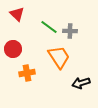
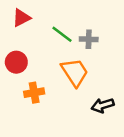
red triangle: (17, 14) -> (21, 18), turned 49

